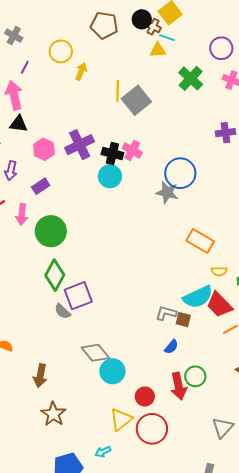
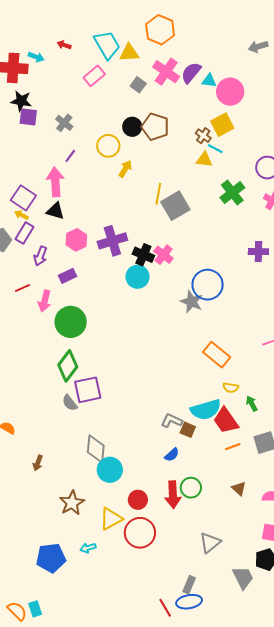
black circle: (142, 19) -> (132, 127), moved
gray diamond: (95, 353) -> (96, 449), turned 36
brown arrow: (40, 376) -> (38, 463), size x0.7
brown star: (53, 414) -> (72, 503), moved

